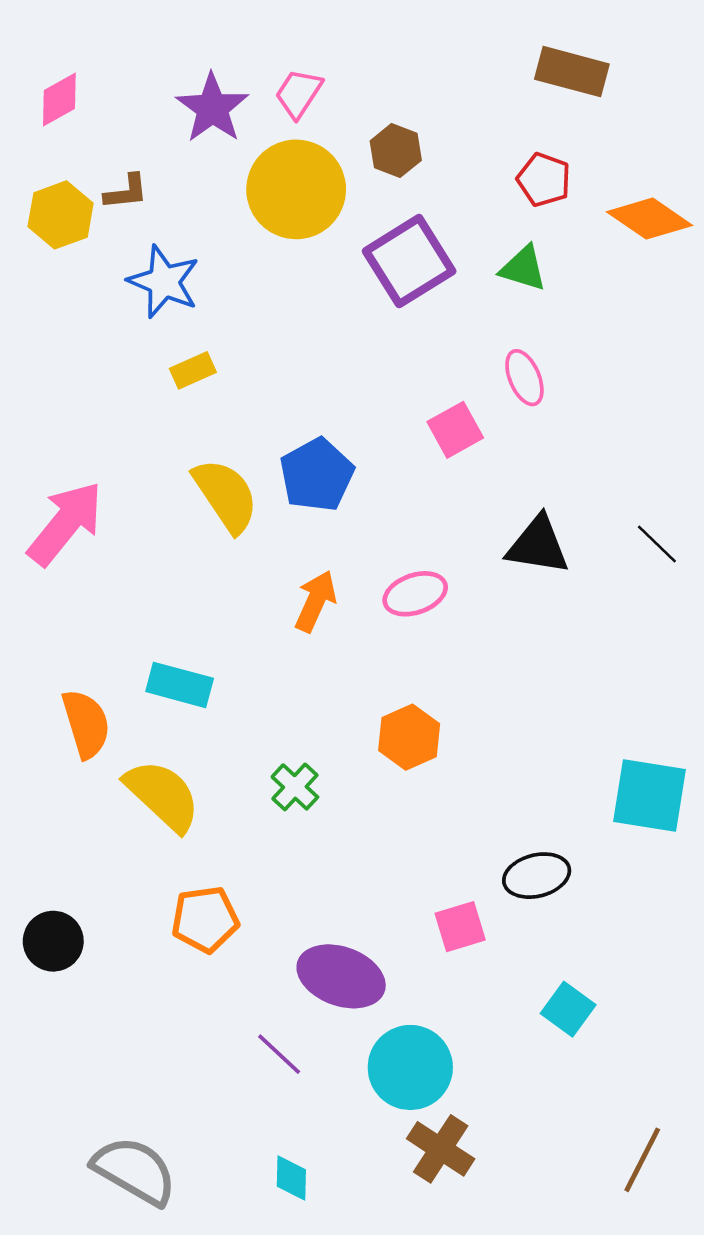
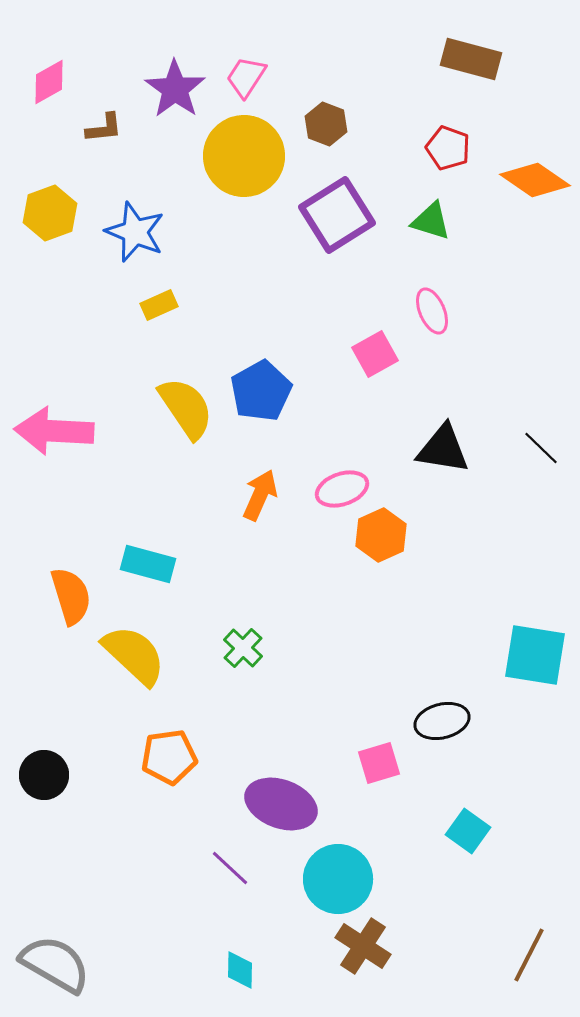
brown L-shape: (126, 192) -> (104, 128), moved
yellow hexagon: (61, 215) -> (50, 213), moved
pink arrow: (65, 523) -> (54, 431), turned -126
orange hexagon: (409, 737) -> (381, 535), moved
gray semicircle: (135, 1171) -> (55, 964), moved

